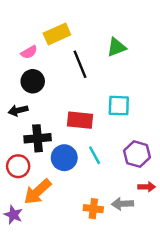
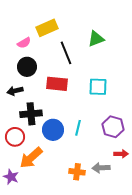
red rectangle: (80, 120) -> (57, 84), moved
cyan line: (95, 155) -> (78, 128), turned 42

